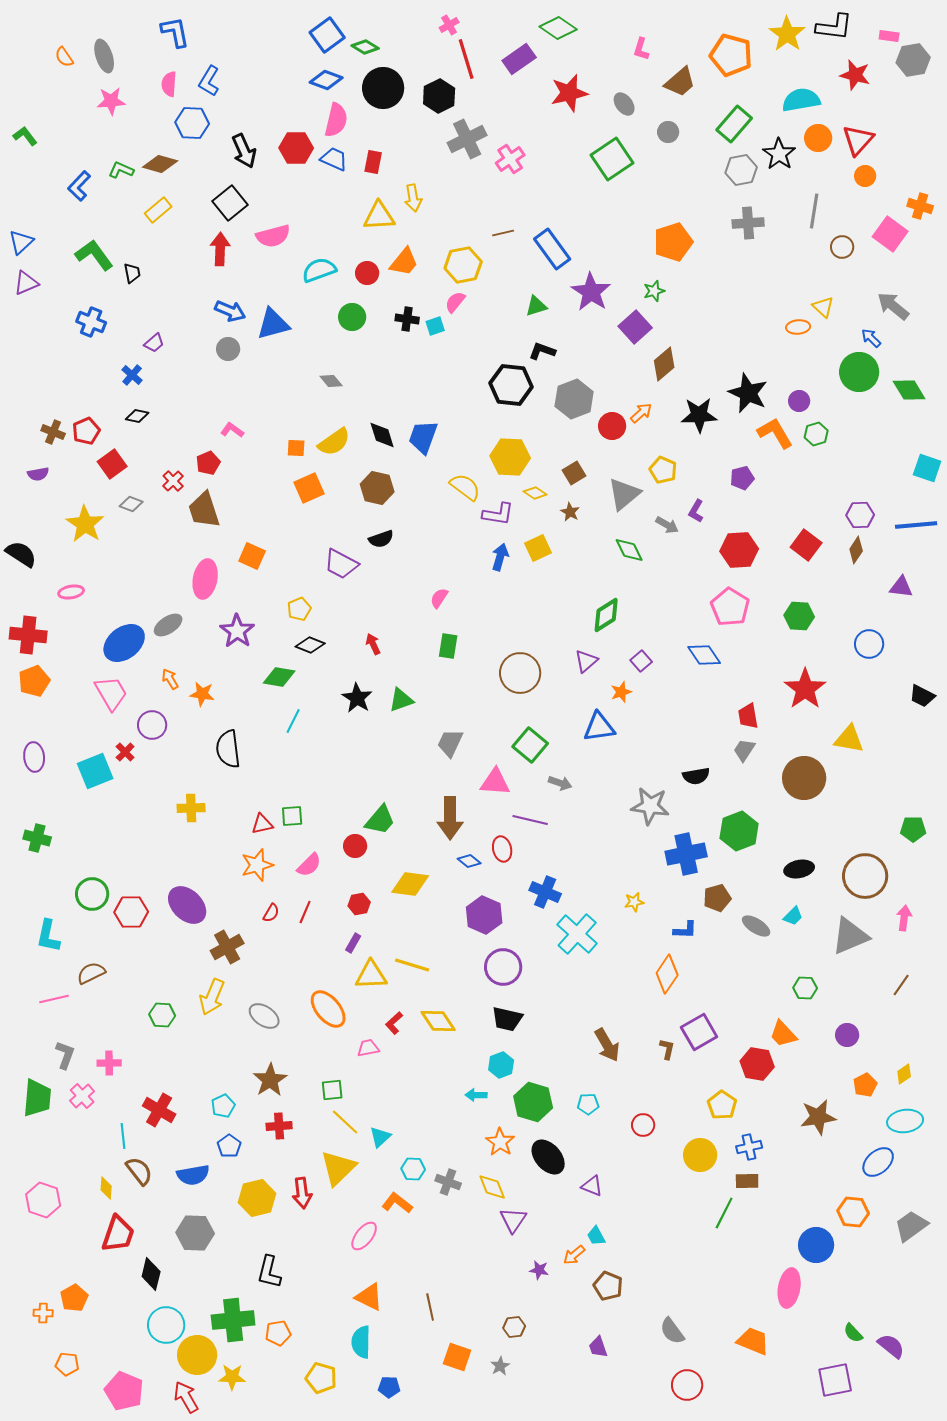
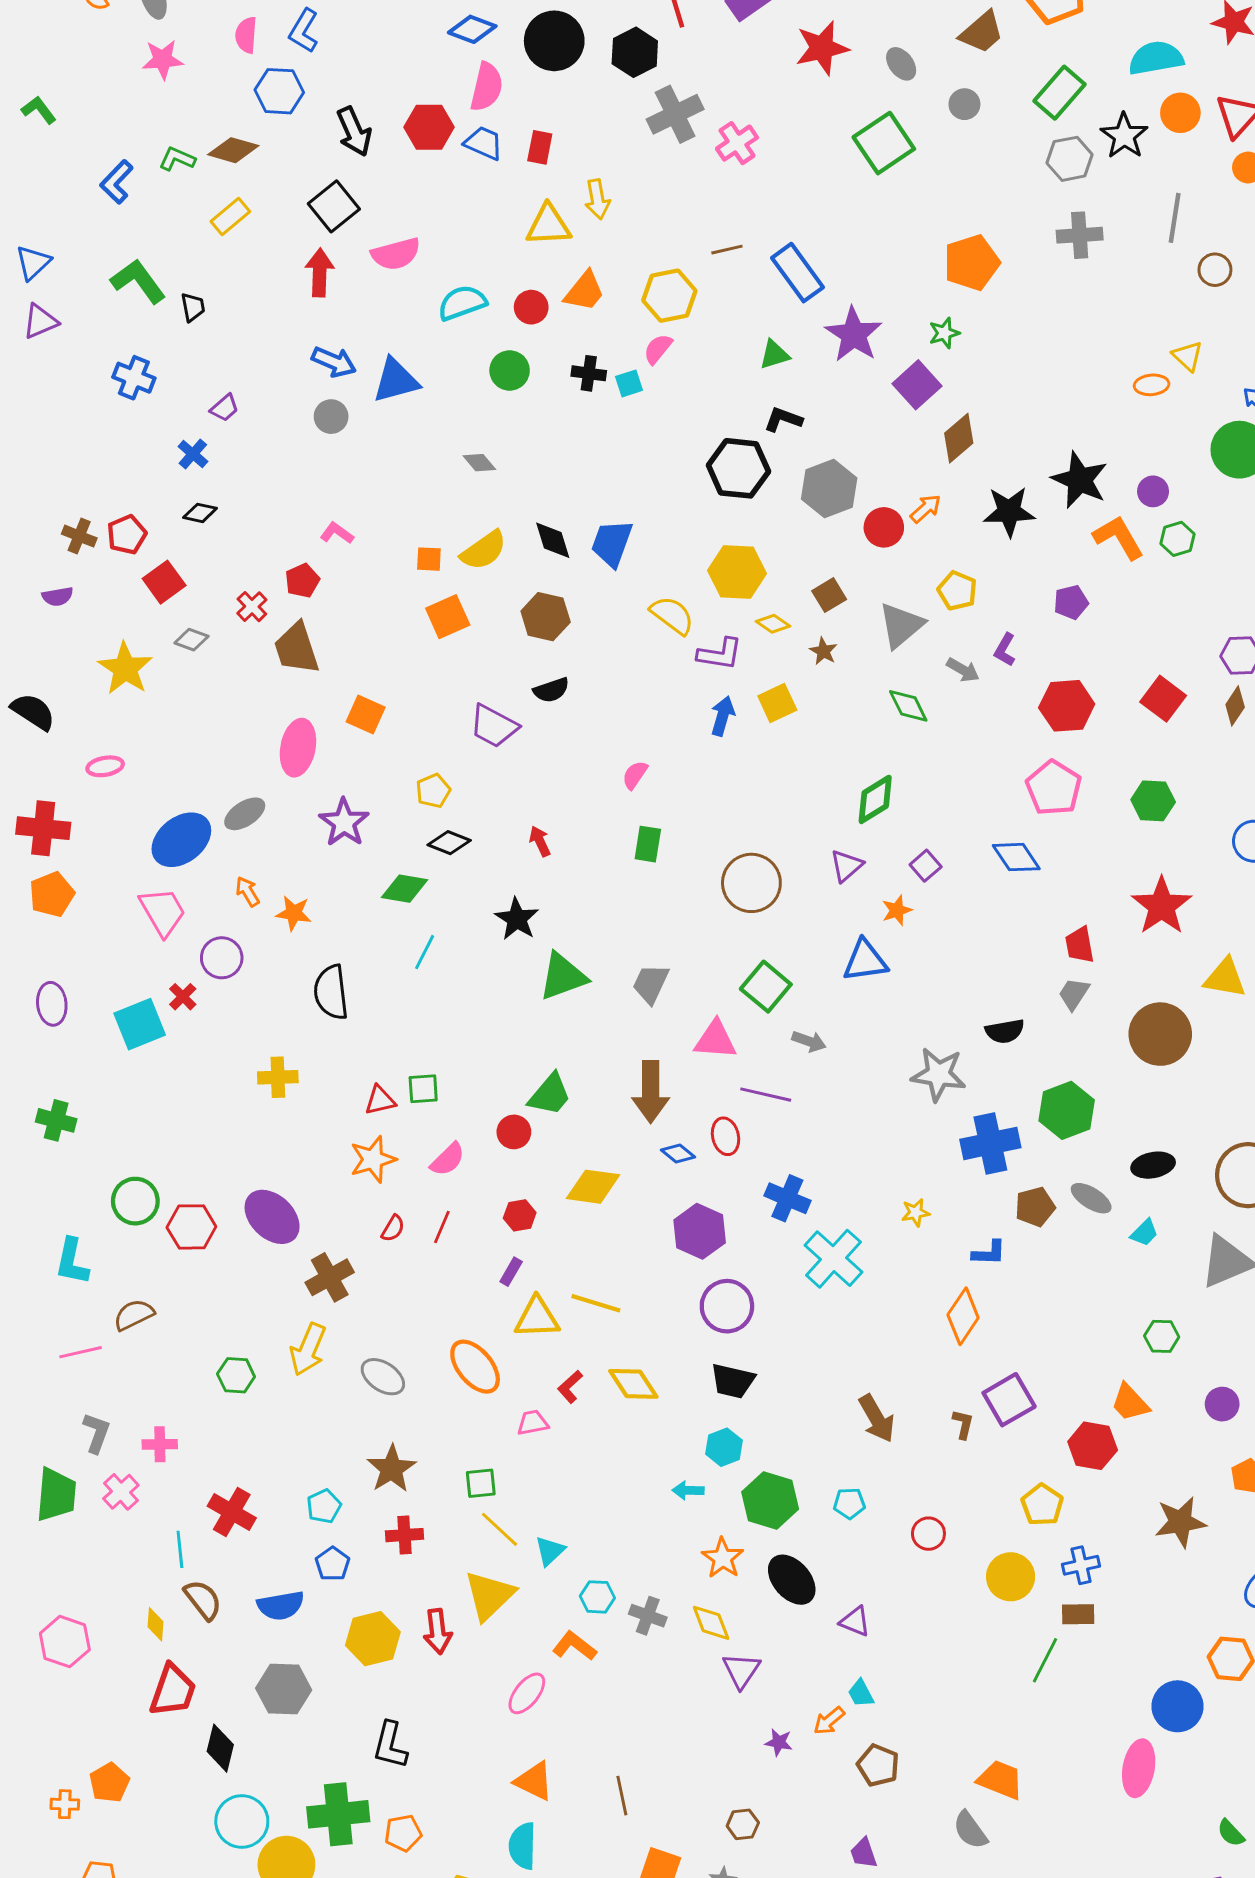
green triangle: (401, 700) -> (563, 976), moved, size x1.4
gray ellipse: (756, 926) -> (1091, 1198), moved
orange trapezoid: (753, 1341) -> (1000, 1780), moved

